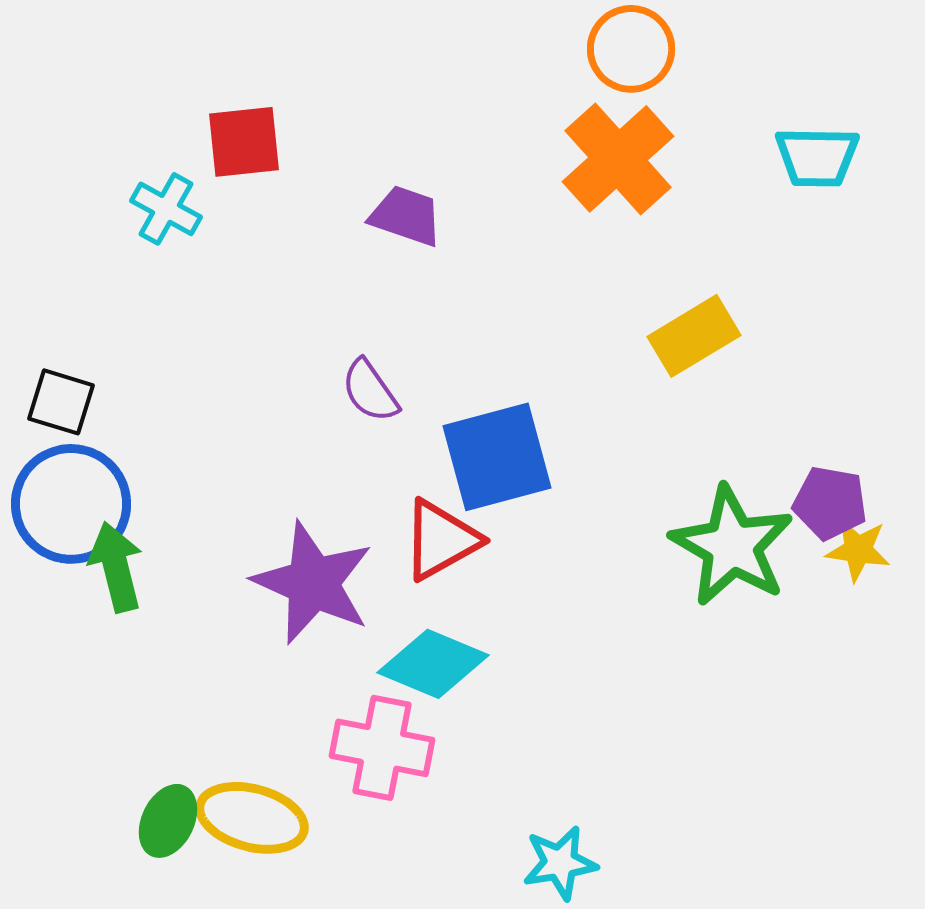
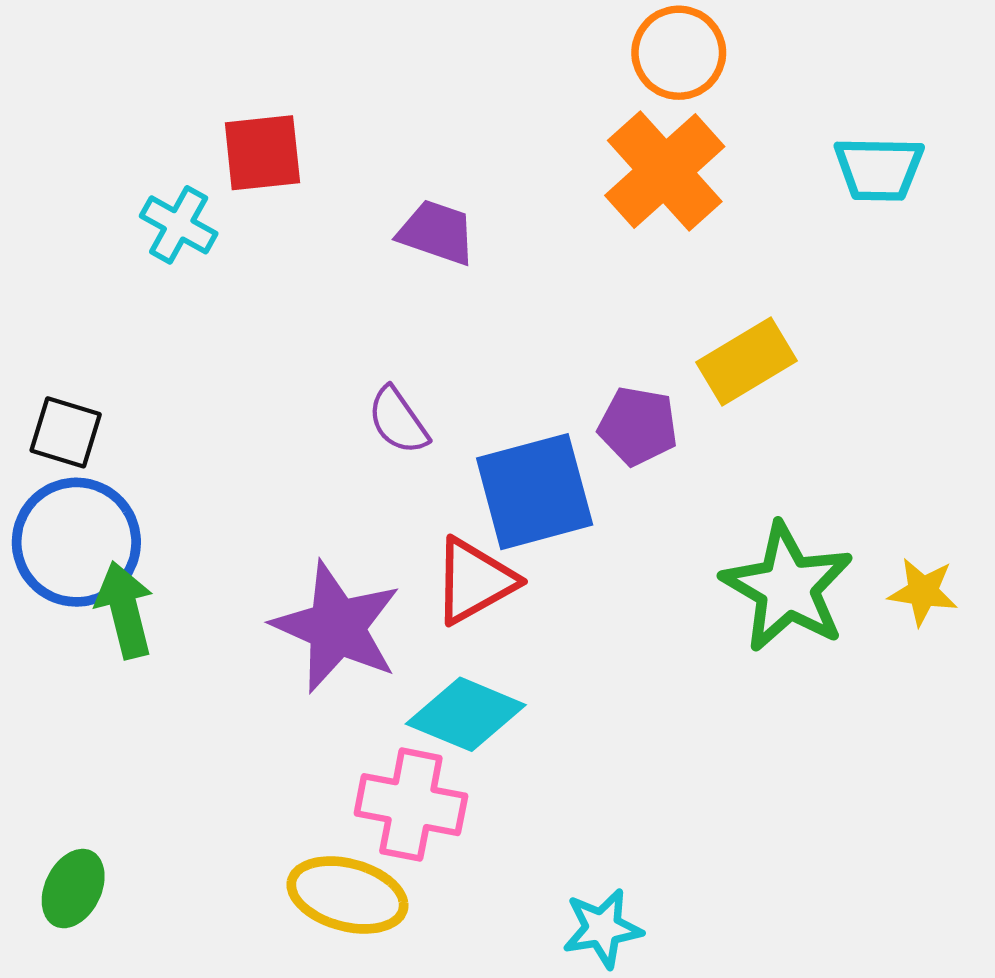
purple pentagon: (830, 503) -> (638, 426), moved
yellow ellipse: (252, 818) -> (347, 895), moved
green ellipse: (168, 821) -> (73, 889), moved

